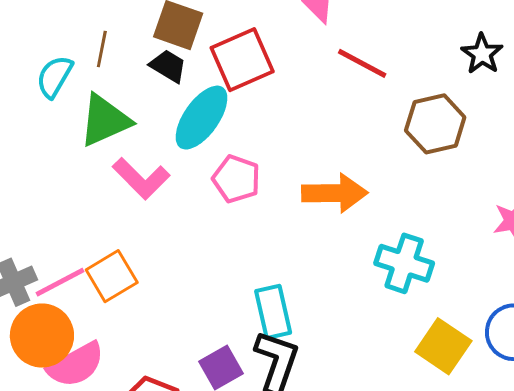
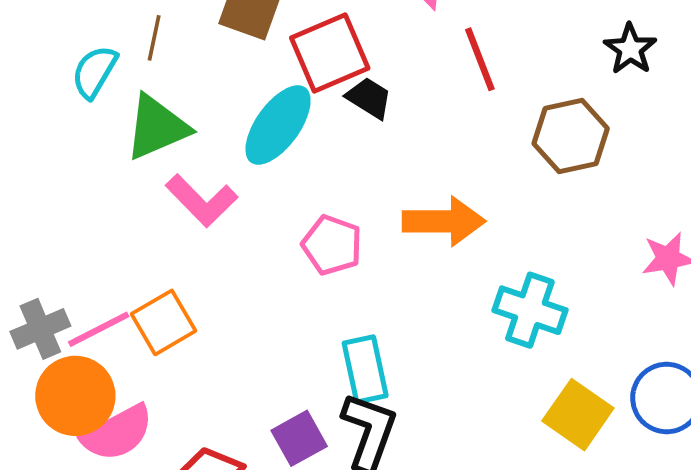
red line: (362, 63) -> (480, 59), turned 40
black trapezoid: (168, 66) -> (369, 98), moved
pink pentagon: (236, 179) -> (332, 245), moved

